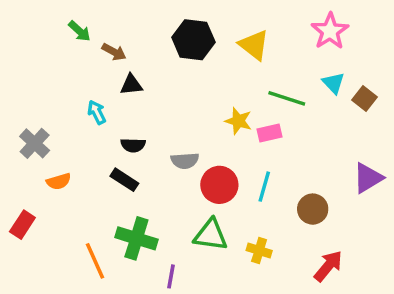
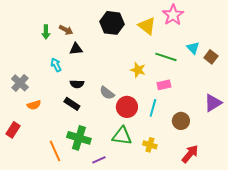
green arrow: (79, 31) -> (46, 32), moved, turned 48
pink star: (330, 31) -> (173, 15), moved
pink rectangle: (269, 133) -> (164, 85), moved
gray semicircle: (185, 161) -> (107, 93), turned 42
purple line: (171, 276) -> (99, 160), turned 56

